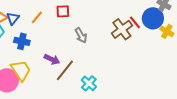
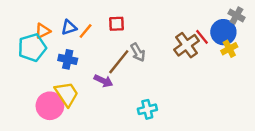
blue triangle: (13, 18) -> (69, 27), moved, turned 32
yellow cross: (167, 31) -> (229, 49), moved, turned 32
brown line: (65, 70) -> (119, 62), moved
cyan cross: (89, 83) -> (147, 109), turned 35

